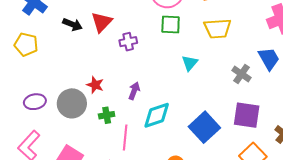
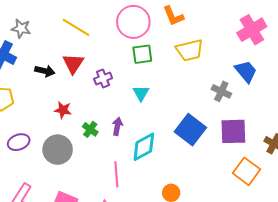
cyan triangle: (190, 63) -> (141, 93), moved
red star: (95, 85) -> (63, 110), moved
purple ellipse: (35, 102) -> (19, 142), moved
green cross: (107, 115) -> (90, 129), moved, turned -35
blue square: (204, 127) -> (190, 130), moved

